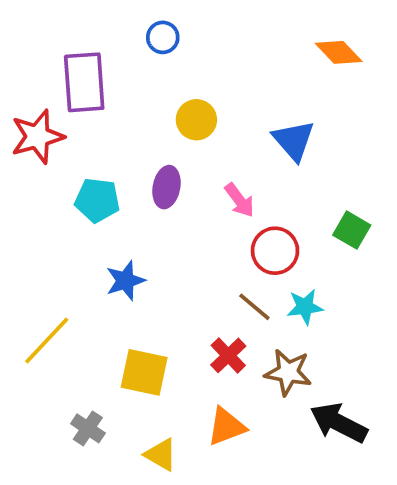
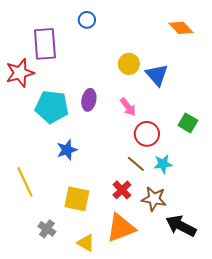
yellow circle: (196, 120) -> (129, 64), moved
cyan pentagon: (97, 200) -> (52, 107), size x1.4
yellow line: (47, 340) -> (25, 182), turned -68
orange triangle: (226, 427) -> (121, 228), size x1.4

